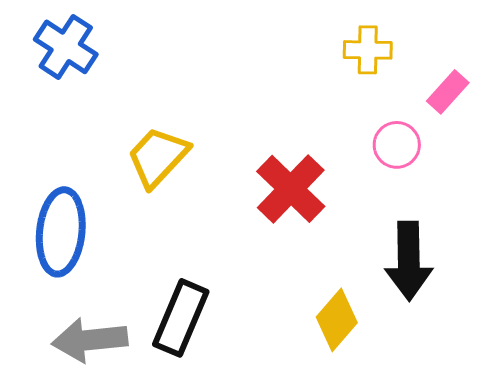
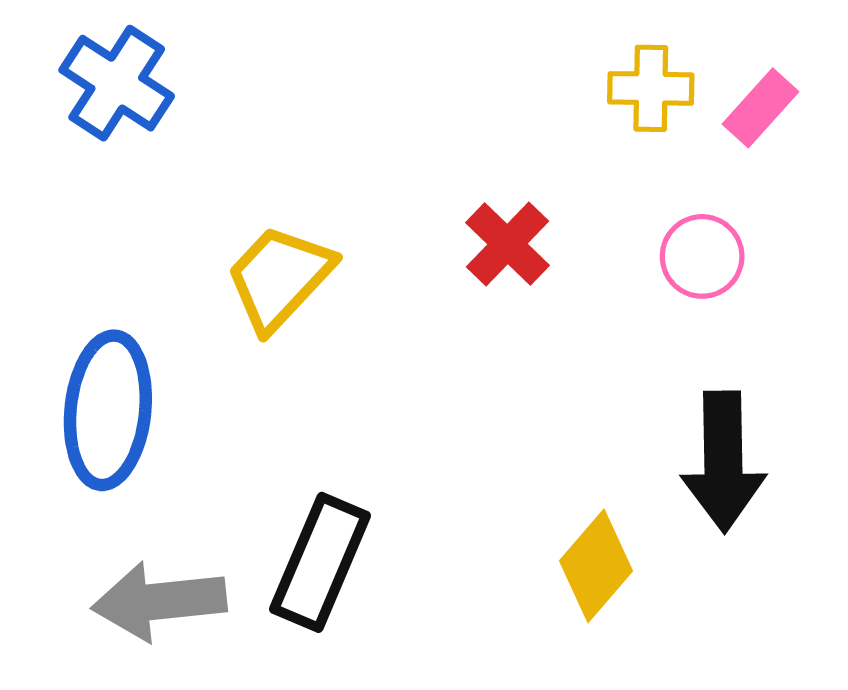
pink rectangle: (448, 92) -> (760, 108), moved
red cross: (291, 189) -> (508, 244), moved, size x0.7

